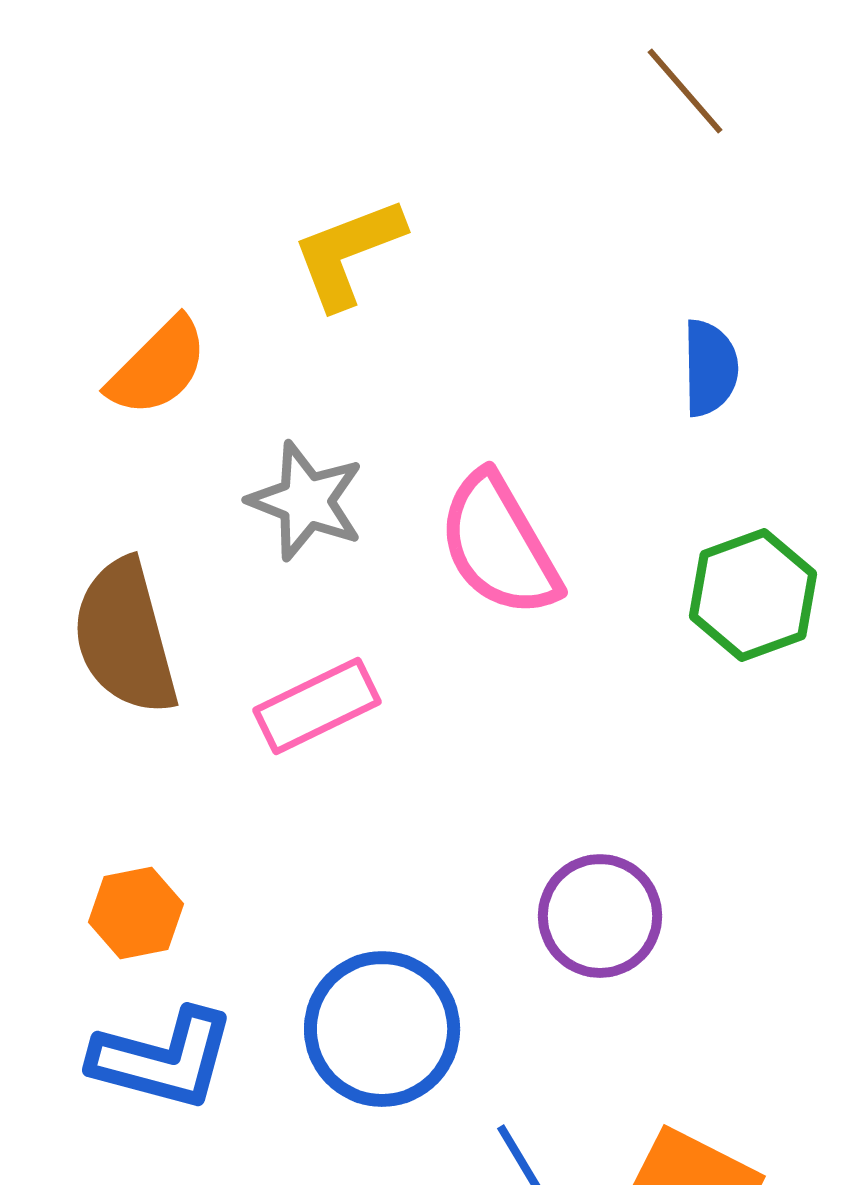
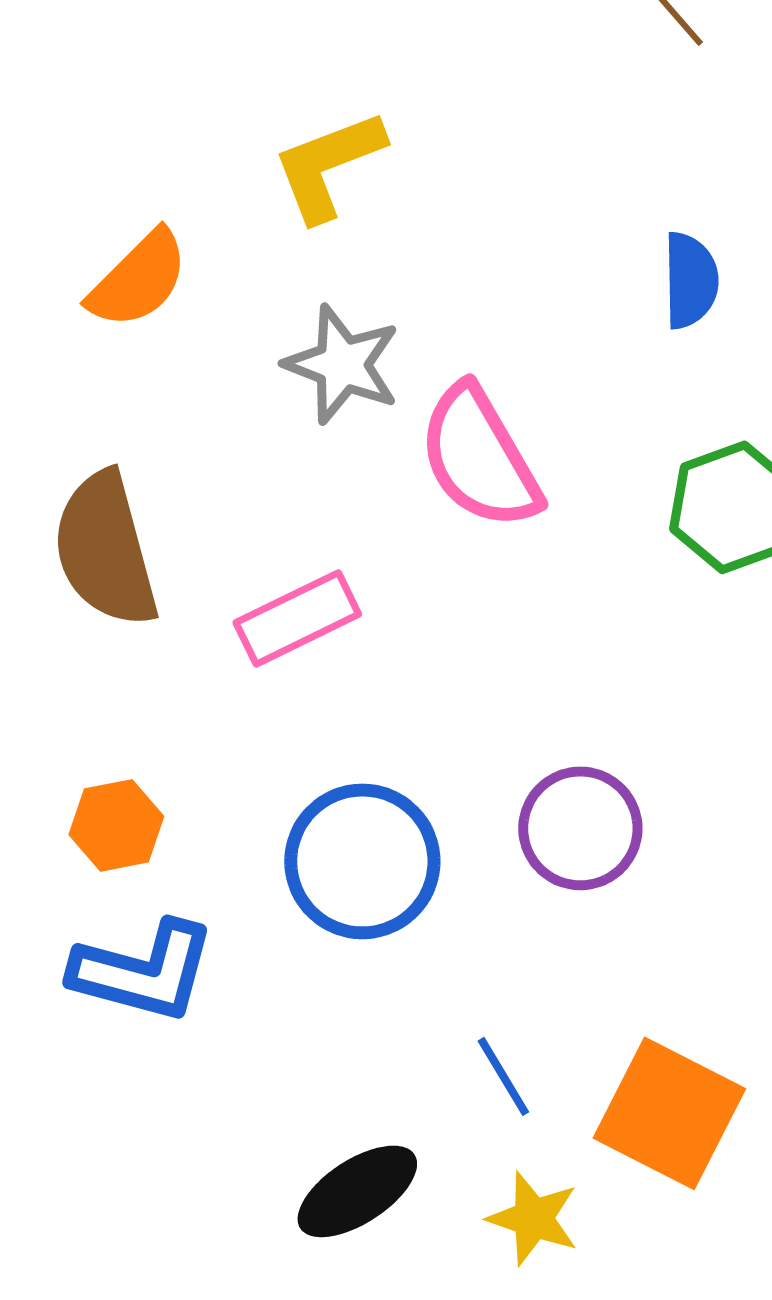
gray star: (306, 501) -> (342, 364), moved
blue circle: (382, 1029) -> (362, 861), moved

